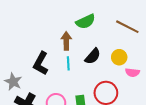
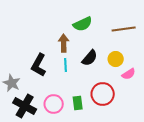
brown line: (127, 27) -> (124, 29), turned -35
pink semicircle: (132, 72) -> (129, 74), turned -40

